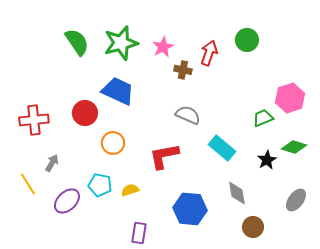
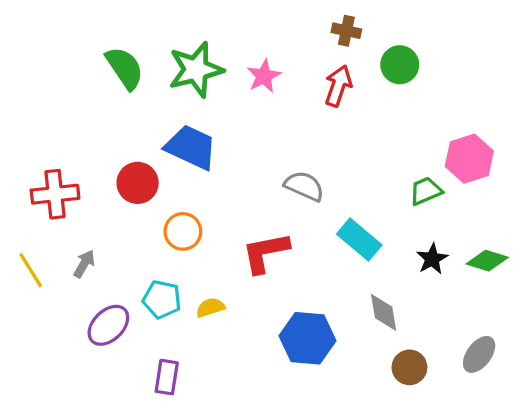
brown cross: (183, 70) -> (346, 31), moved
green diamond: (294, 147) -> (487, 261), moved
yellow line: (28, 184) -> (31, 270), moved
gray ellipse: (296, 200) -> (479, 354), moved
purple rectangle: (139, 233) -> (167, 377), moved

